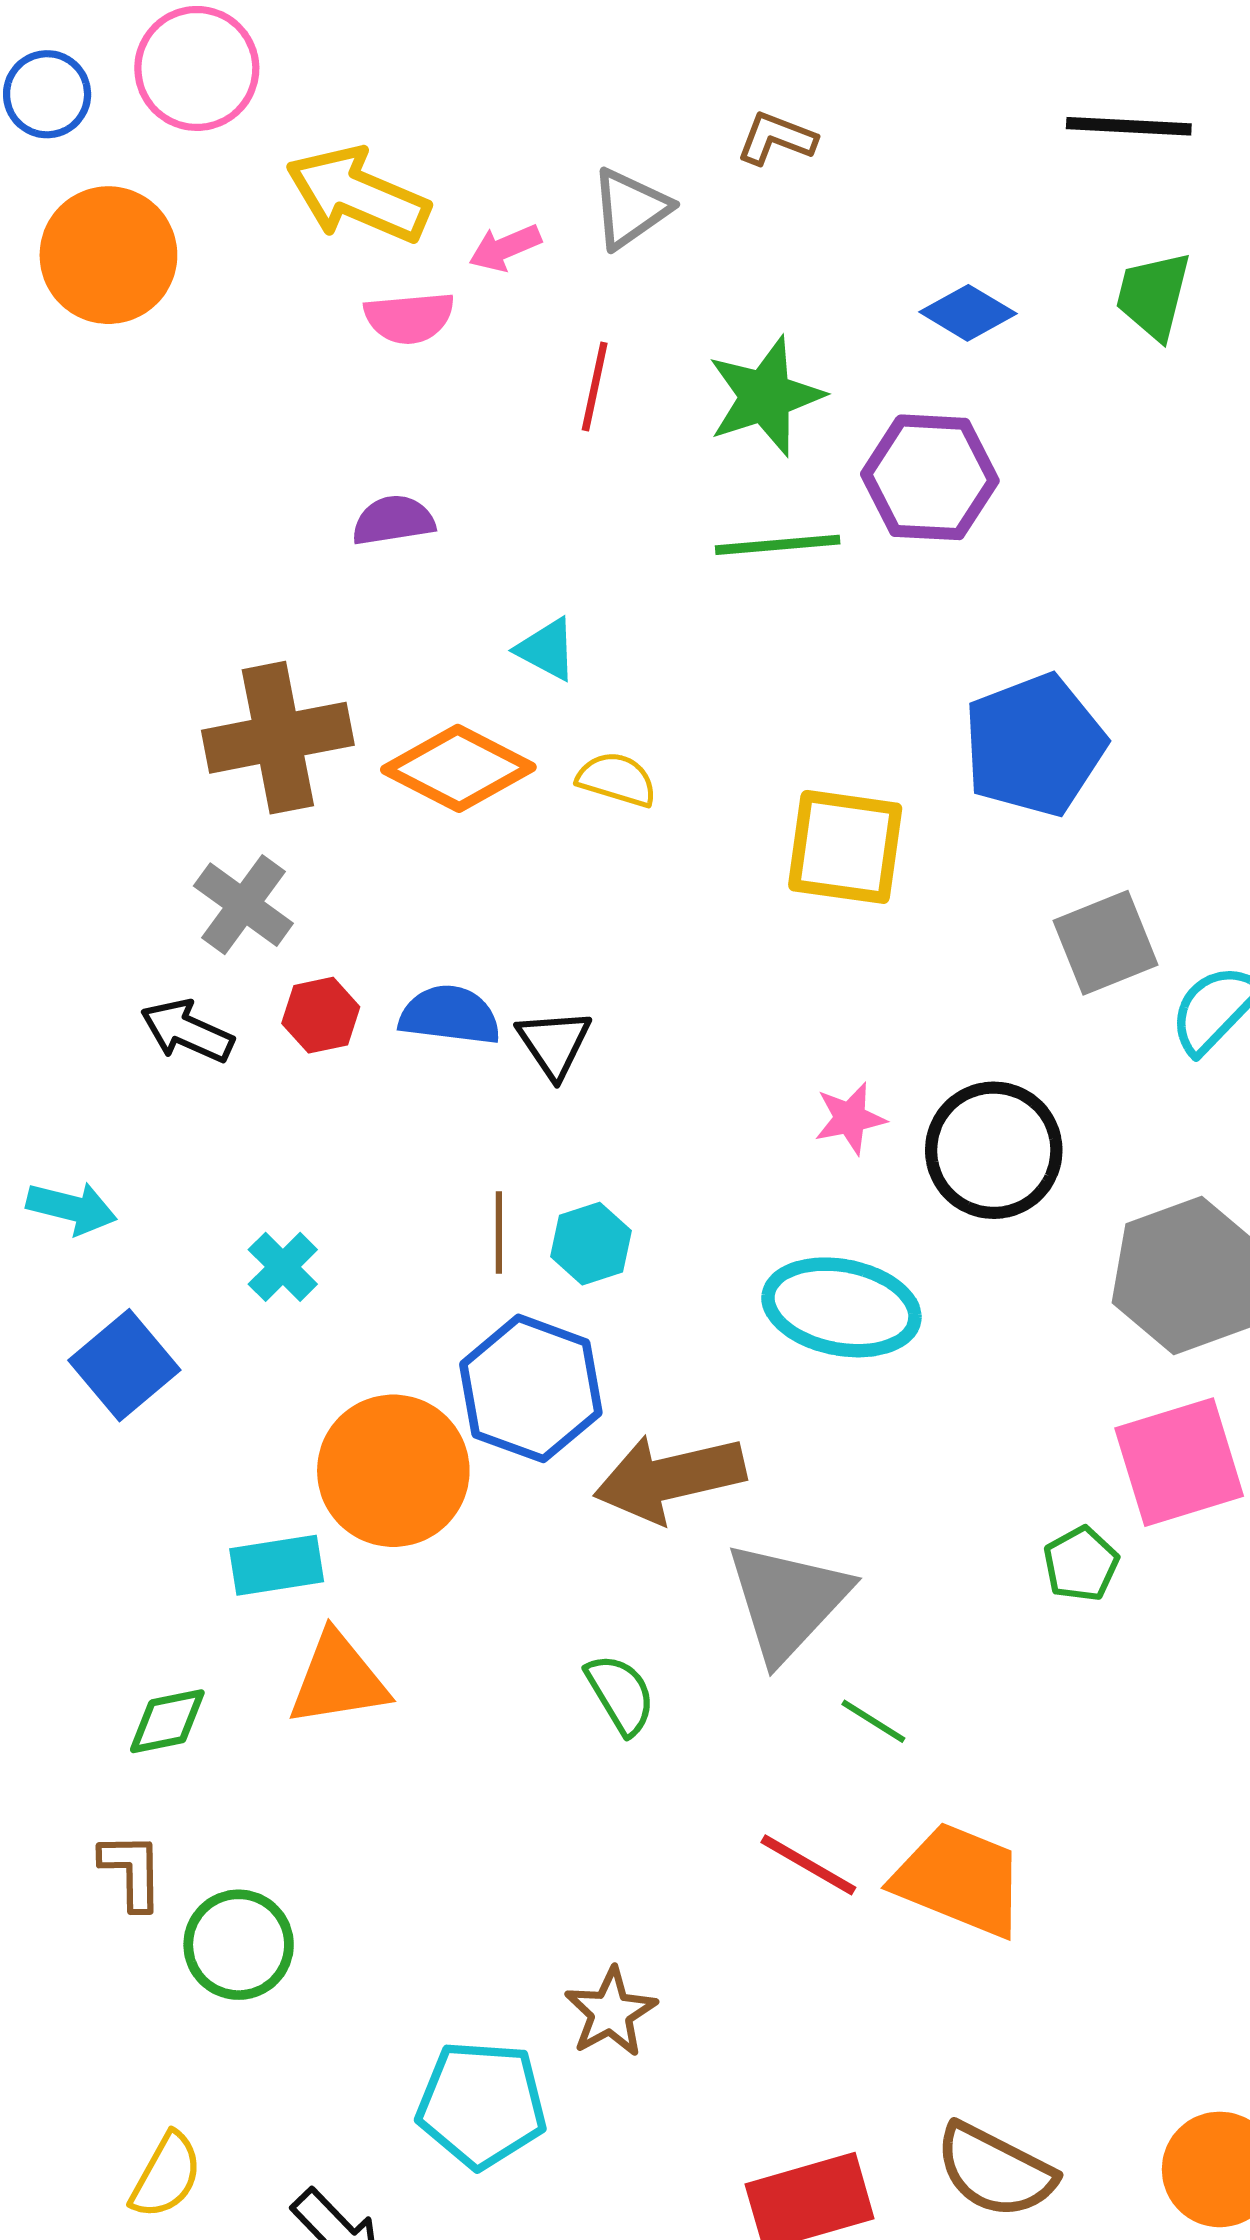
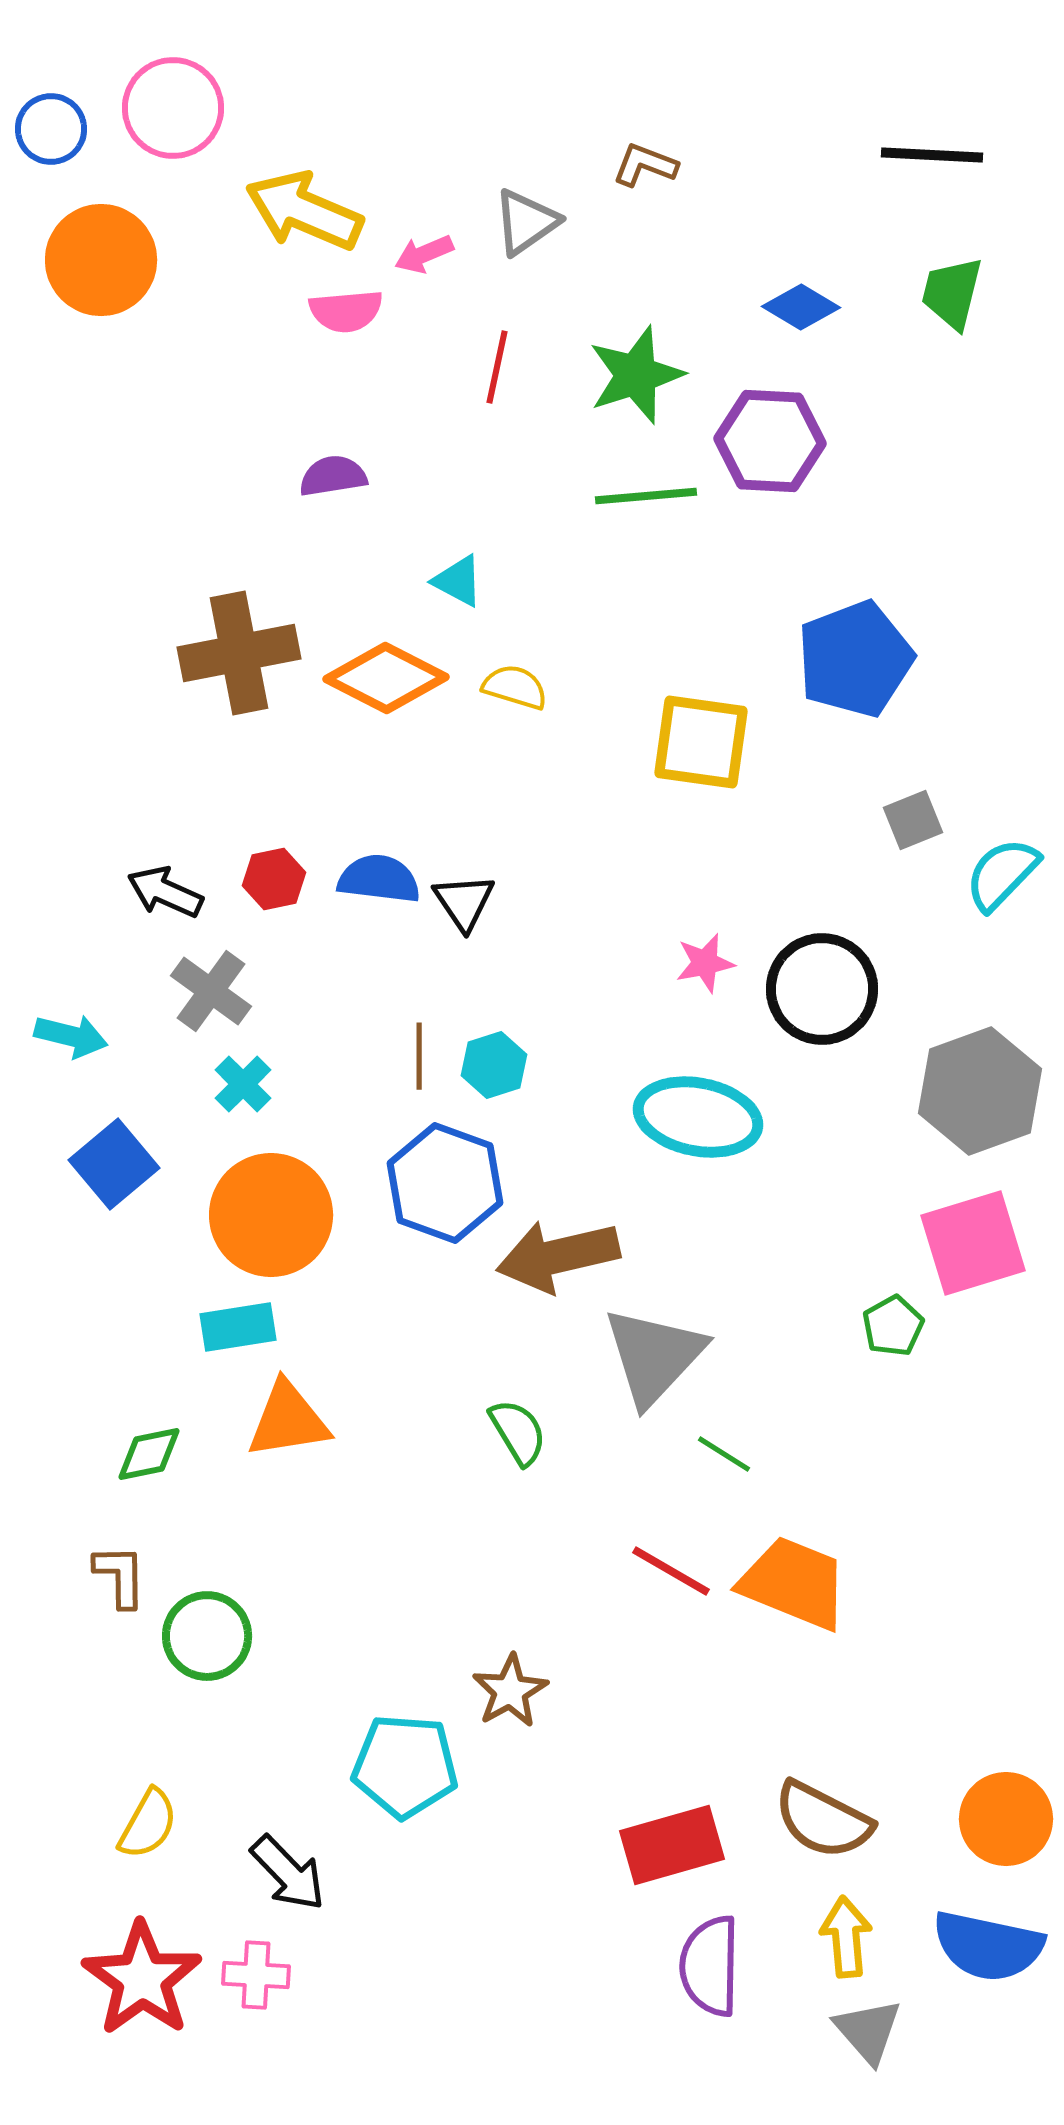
gray cross: (243, 905) -> (211, 991), moved
gray square: (1105, 943) -> (913, 820), size x0.7
orange circle: (393, 1471) -> (271, 1215), moved

